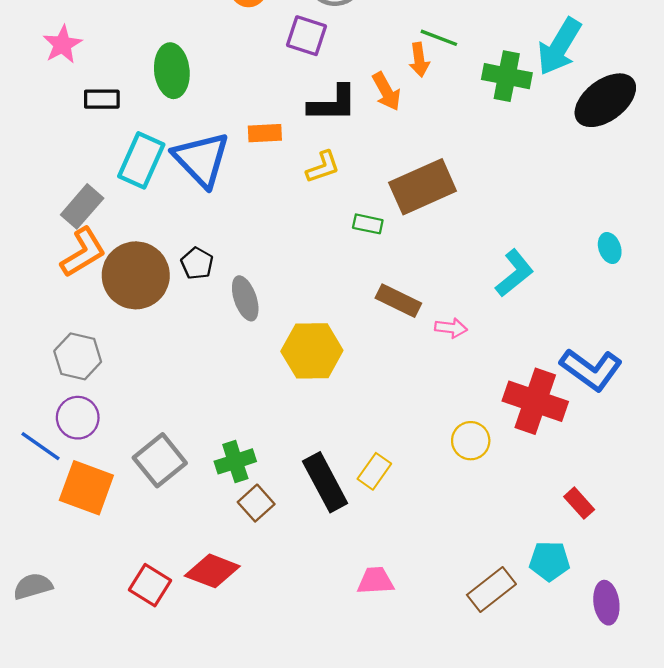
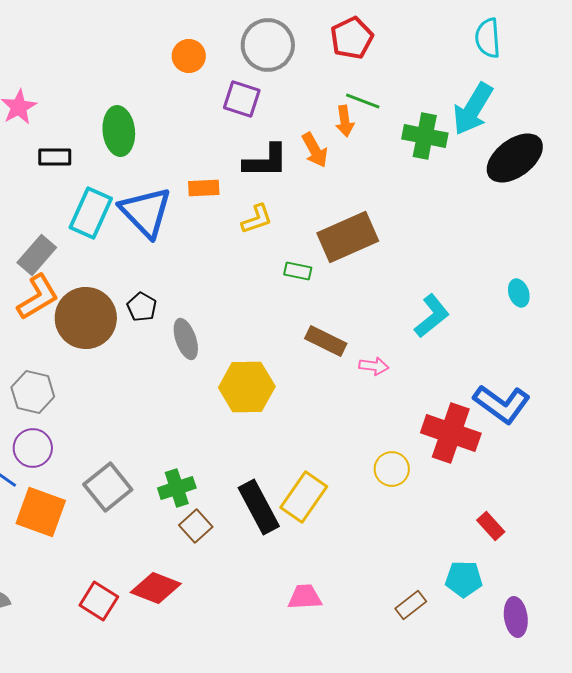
yellow rectangle: (374, 471) -> (304, 497), size x1.5
brown rectangle: (491, 590) -> (411, 605), size x0.7

